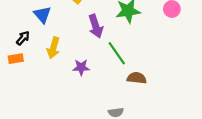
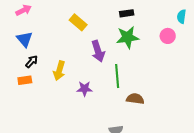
blue triangle: (42, 15) -> (24, 39), moved
green line: (117, 53) -> (117, 76), turned 30

